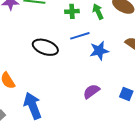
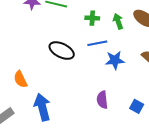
purple semicircle: (91, 91) -> (102, 100), turned -66

